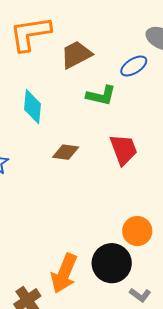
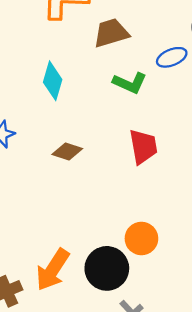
brown diamond: (66, 152) -> (67, 151), moved

